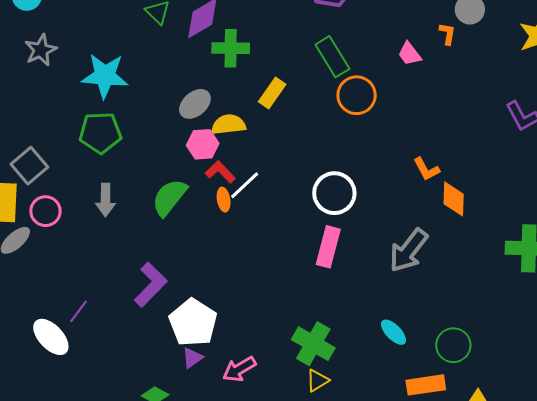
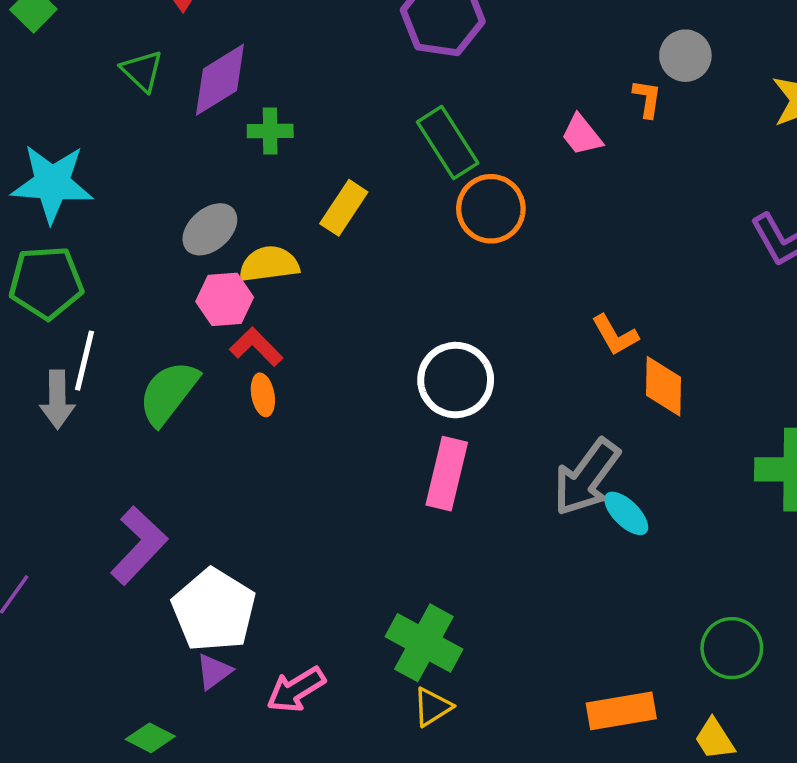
green cross: (231, 48) -> (270, 131), size x0.7
white line: (245, 185) -> (85, 361), moved, turned -32
cyan ellipse: (394, 332) -> (626, 513), moved
green circle: (453, 345) -> (732, 648), moved

